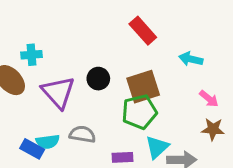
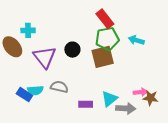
pink arrow: (209, 99) -> (140, 92), moved, turned -48
green pentagon: (139, 112) -> (107, 39), moved
brown star: (213, 129) -> (151, 98), moved

